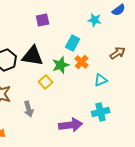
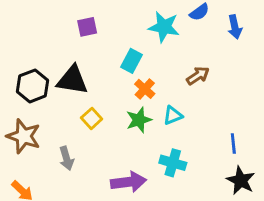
cyan star: (95, 20) -> (164, 27), size x1.5
green star: (61, 65) -> (139, 120), moved
cyan cross: (101, 112) -> (173, 163), turned 30

